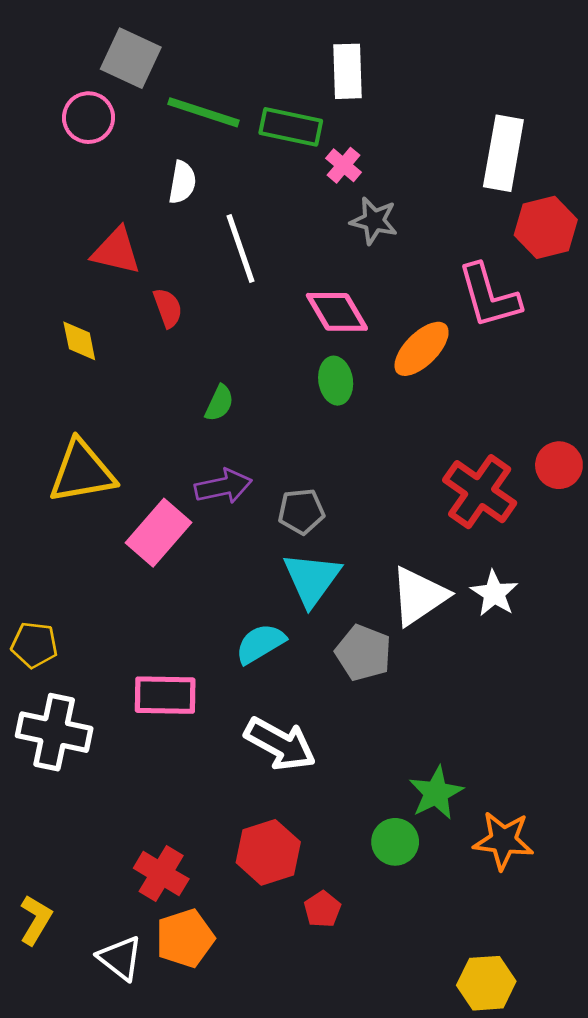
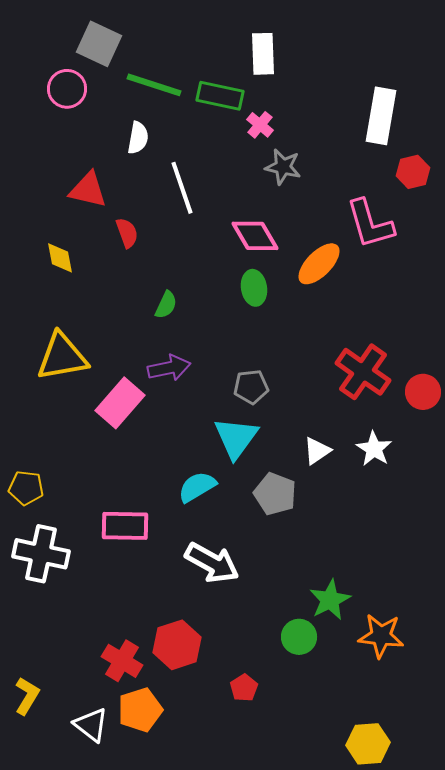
red hexagon: (546, 227) -> (413, 172), size x0.7
red circle: (559, 465) -> (423, 392), moved
gray pentagon: (301, 511) -> (251, 387), moved
white triangle: (419, 596) -> (317, 451), size x0.6
red hexagon: (268, 852) -> (177, 645), moved

